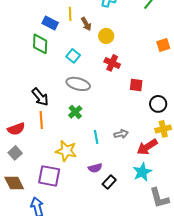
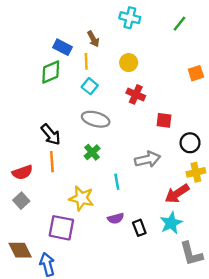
yellow line: (70, 14) -> (86, 61), moved
brown arrow: (86, 24) -> (93, 39), moved
green diamond: (40, 44) -> (51, 72), turned 65
gray arrow: (121, 134) -> (148, 159), moved, size x1.5
black rectangle: (109, 182) -> (139, 228), moved, turned -64
brown diamond: (14, 183) -> (20, 250), moved

